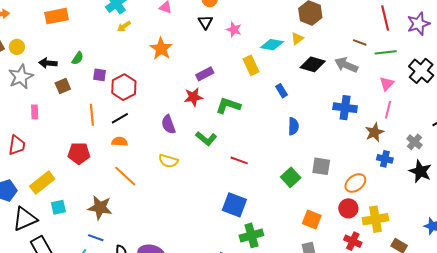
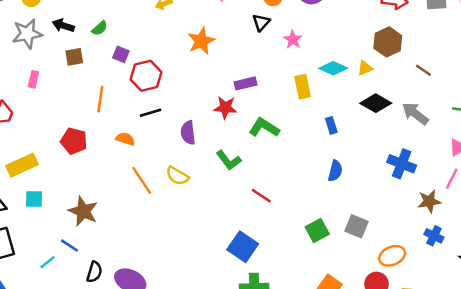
brown line: (360, 42) -> (423, 70), moved
black line: (120, 118) -> (151, 113), moved
orange line: (125, 176) -> (142, 180), moved

